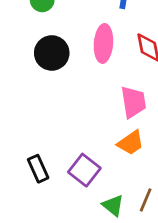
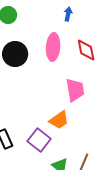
orange trapezoid: (131, 143) -> (59, 120), moved

